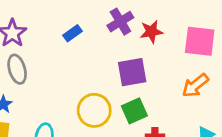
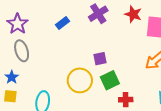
red star: (151, 32) -> (133, 14), moved, turned 30
purple square: (132, 72) -> (100, 59), moved, size x0.6

